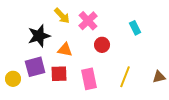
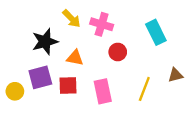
pink cross: (88, 21) -> (102, 24), turned -30
cyan rectangle: (135, 28) -> (156, 32), size x1.5
brown triangle: (159, 77) -> (175, 75), moved

